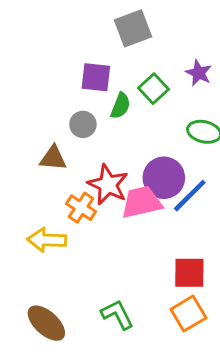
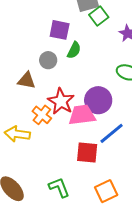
green square: (154, 89) -> (99, 16), moved
blue line: (190, 196) -> (112, 133), moved
red square: (189, 273) -> (87, 153), moved

